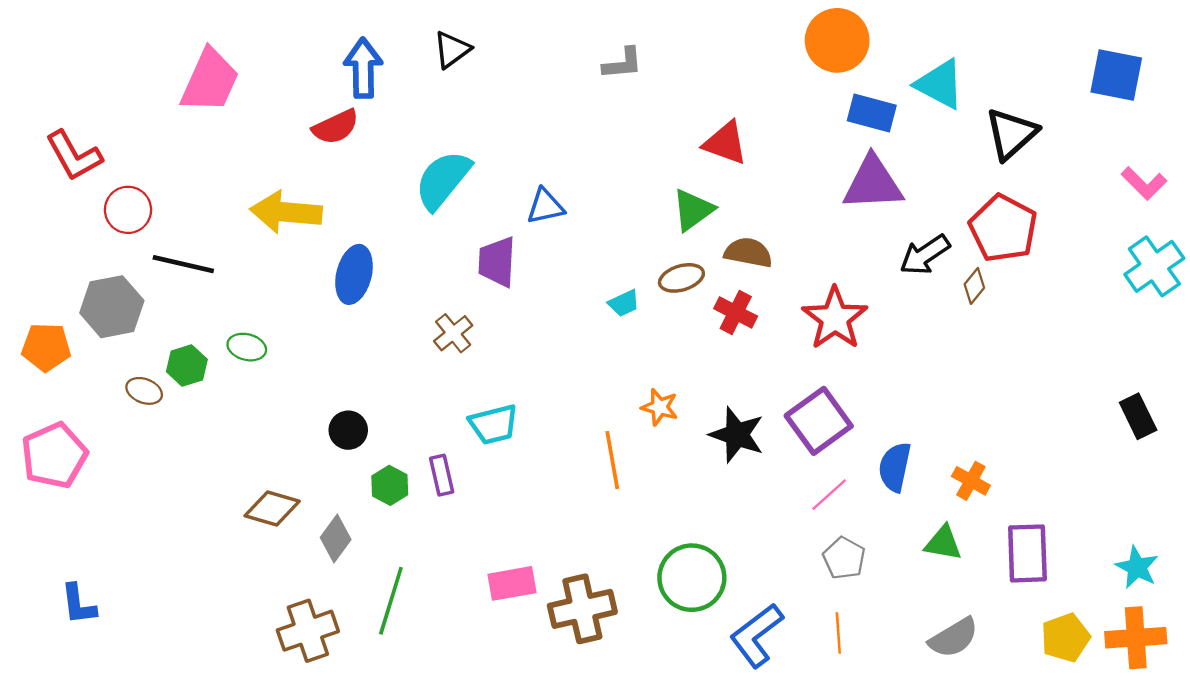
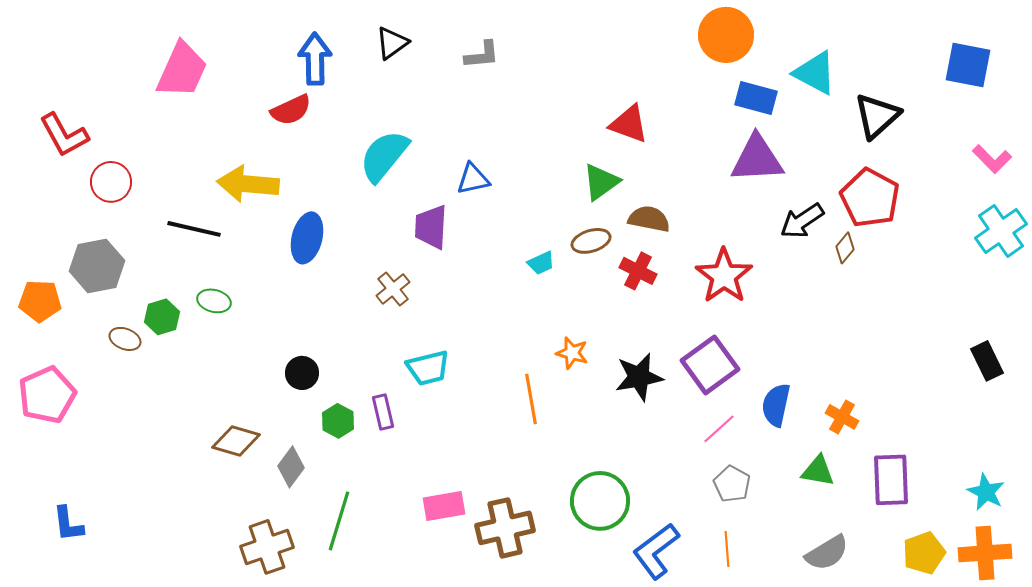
gray L-shape: (623, 63) -> (482, 55), moved
black line: (183, 264) -> (194, 229), moved
black star: (737, 435) -> (639, 377), turned -30

